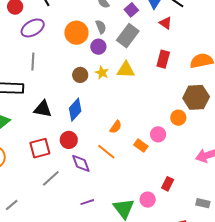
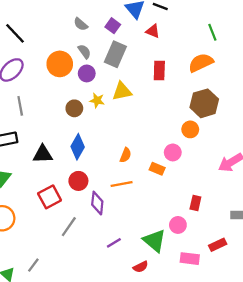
orange line: (106, 152) -> (122, 184), turned -36
purple diamond: (81, 163) -> (97, 203), turned 40

